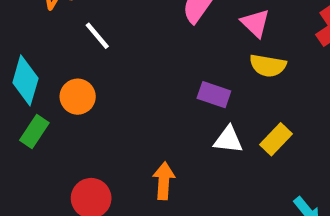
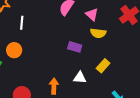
white line: (97, 36) -> (22, 23), turned 48
white triangle: (228, 140) -> (80, 78), moved

